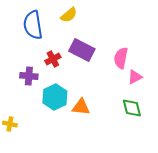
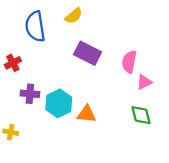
red cross: (53, 59) -> (13, 63), moved
purple cross: (29, 76) -> (30, 94), moved

